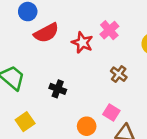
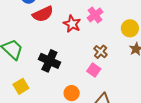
black cross: (58, 89) -> (49, 61), size x1.5
pink square: (111, 113) -> (94, 70), moved

